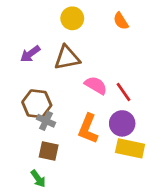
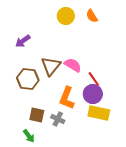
yellow circle: (72, 18) -> (66, 16), moved
brown triangle: (67, 58) -> (51, 66), moved, turned -40
red line: (123, 92) -> (94, 79), moved
gray cross: (46, 121) -> (58, 119), moved

